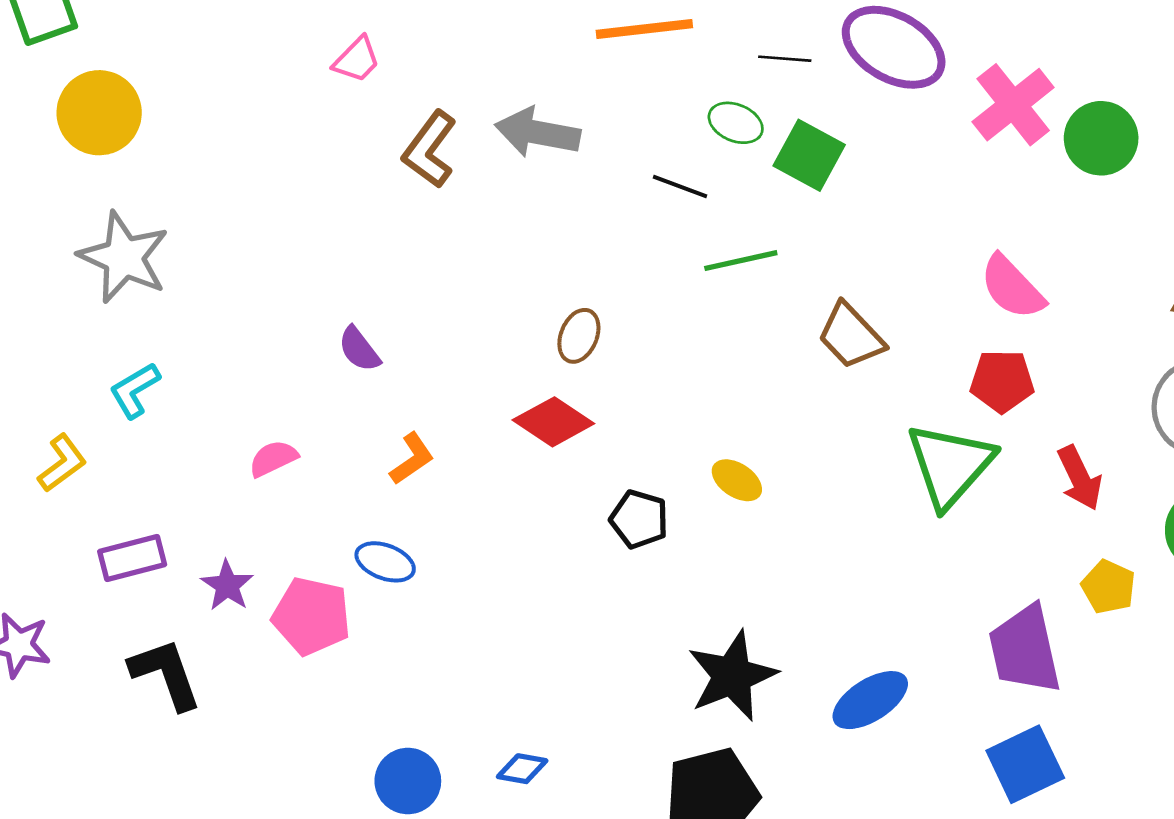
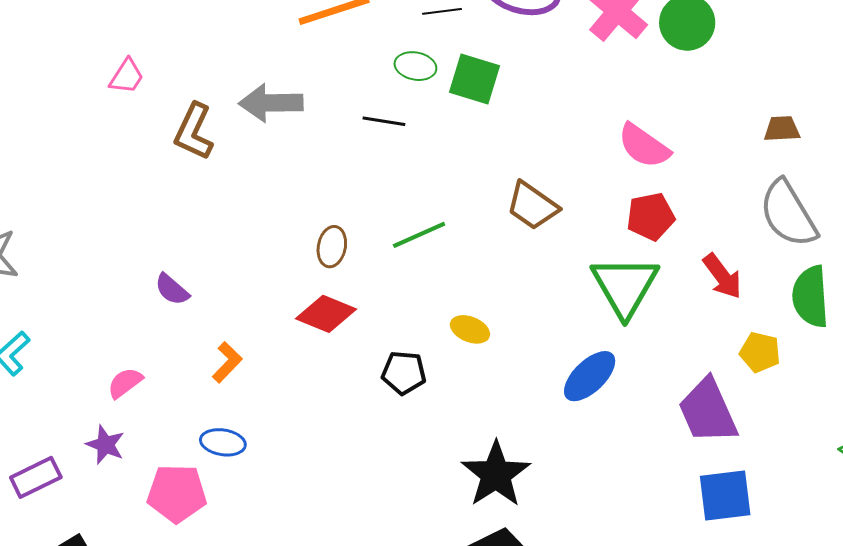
green line: (741, 261) -> (419, 235), moved
purple star: (227, 585) -> (105, 445), moved
blue ellipse: (870, 700) -> (590, 376), moved
blue square: (1025, 764) -> (725, 496), turned 30

